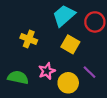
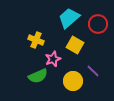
pink star: (47, 71) -> (53, 59), moved
green semicircle: (18, 77) -> (38, 76), moved, turned 144

